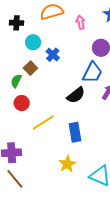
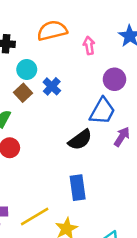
brown square: (30, 68) -> (23, 93), moved
yellow line: (43, 122) -> (35, 217), moved

